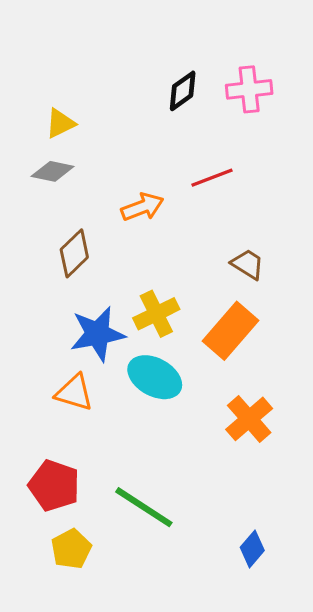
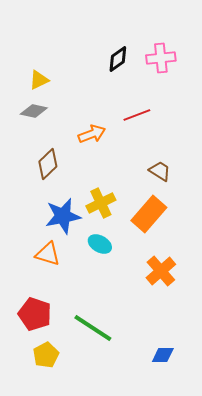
cyan ellipse: (155, 377) -> (100, 244), size x0.7
blue diamond: (252, 549) -> (163, 355), turned 50

